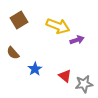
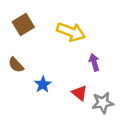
purple arrow: (77, 40) -> (94, 62), moved, turned -88

